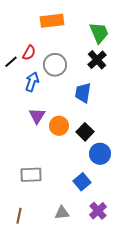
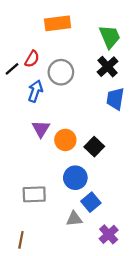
blue trapezoid: (83, 93) -> (115, 99), moved
blue circle: (100, 154) -> (75, 178), moved
gray triangle: (62, 213) -> (74, 219), moved

